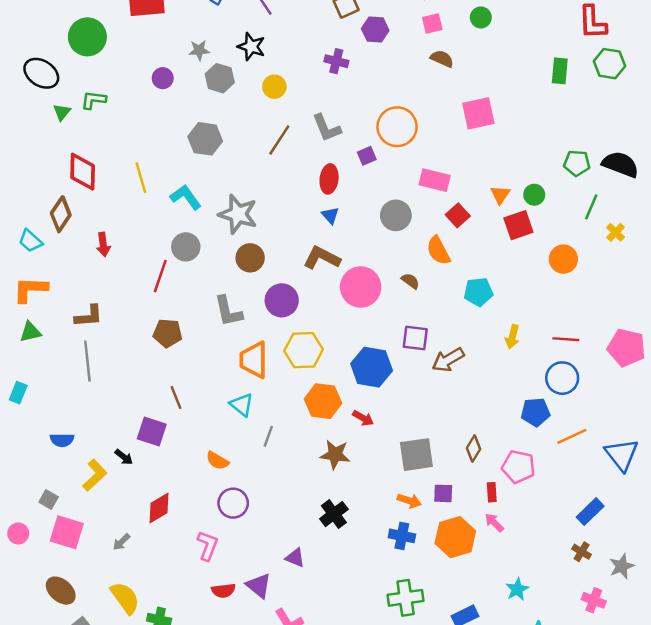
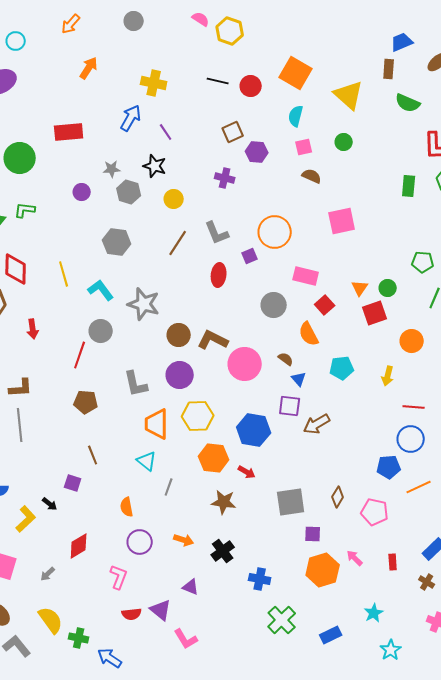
blue triangle: (330, 215) -> (299, 379), moved
brown circle: (250, 258) -> (179, 335), moved
yellow arrow: (512, 337) -> (388, 376), moved
purple square: (152, 431) -> (73, 483), size x0.7
orange semicircle: (217, 461) -> (127, 507), turned 48
red rectangle: (492, 492) -> (393, 562), moved
orange arrow: (409, 501) -> (184, 540), moved
blue cross: (402, 536) -> (260, 579), moved
green cross: (406, 598) -> (282, 620), turned -36

